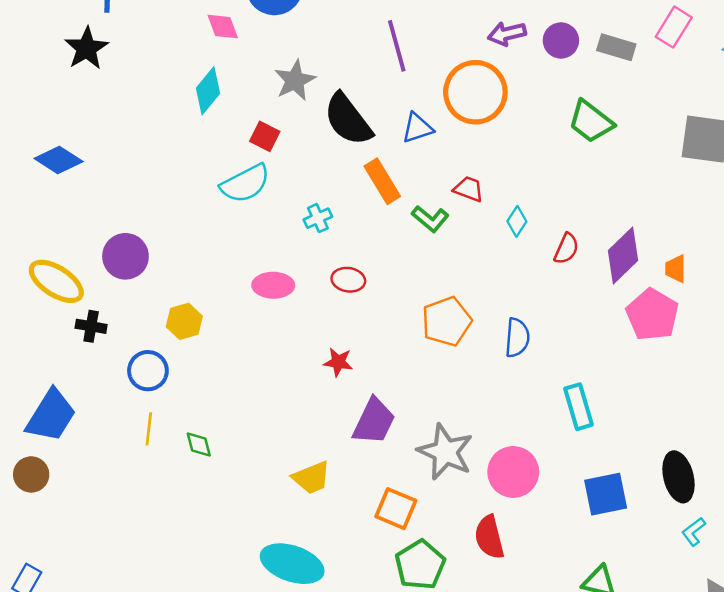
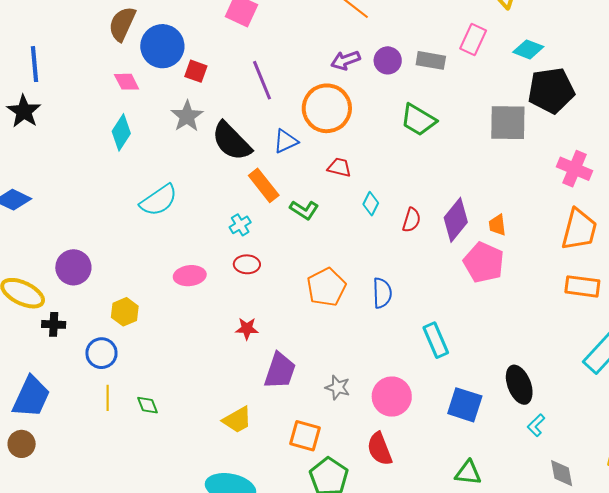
red square: (265, 136) -> (196, 71), moved
red trapezoid: (469, 189) -> (339, 167), moved
cyan cross: (318, 218) -> (240, 225), moved
gray star: (445, 452) -> (338, 387), size x0.6
blue square: (606, 494) -> (465, 405), turned 36

